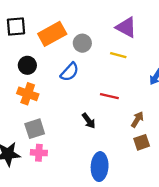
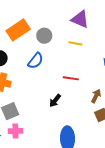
black arrow: (89, 121) -> (55, 101), turned 80

